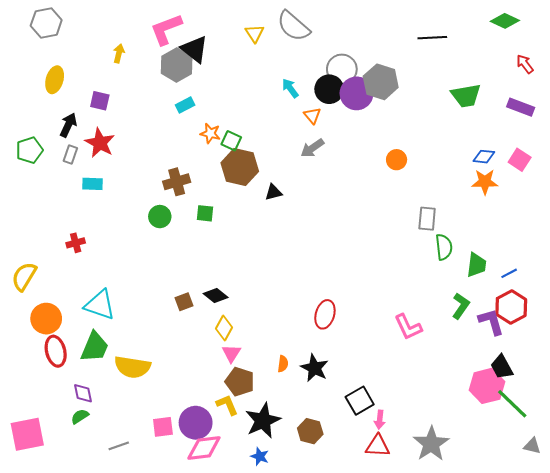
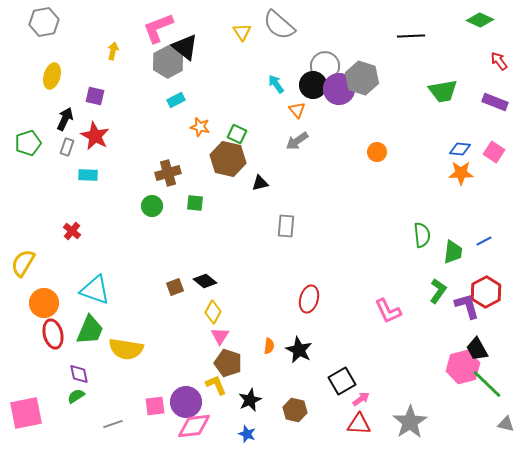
green square: (231, 141) -> (237, 134), moved
gray rectangle: (427, 219) -> (286, 226), moved
red cross: (76, 243) -> (72, 231), turned -36
blue line: (509, 273) -> (484, 241), moved
pink arrow: (380, 420) -> (361, 399), turned -132
black star: (263, 421) -> (250, 400), size x0.7

